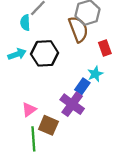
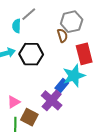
brown semicircle: (78, 29) -> (62, 36), size x0.6
red rectangle: (105, 48) -> (84, 54), size x1.5
cyan star: (95, 74) -> (74, 76), size x1.6

